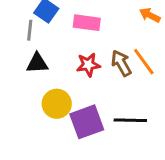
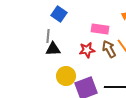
pink rectangle: (87, 23) -> (100, 29), moved
gray line: (30, 30) -> (48, 36), moved

